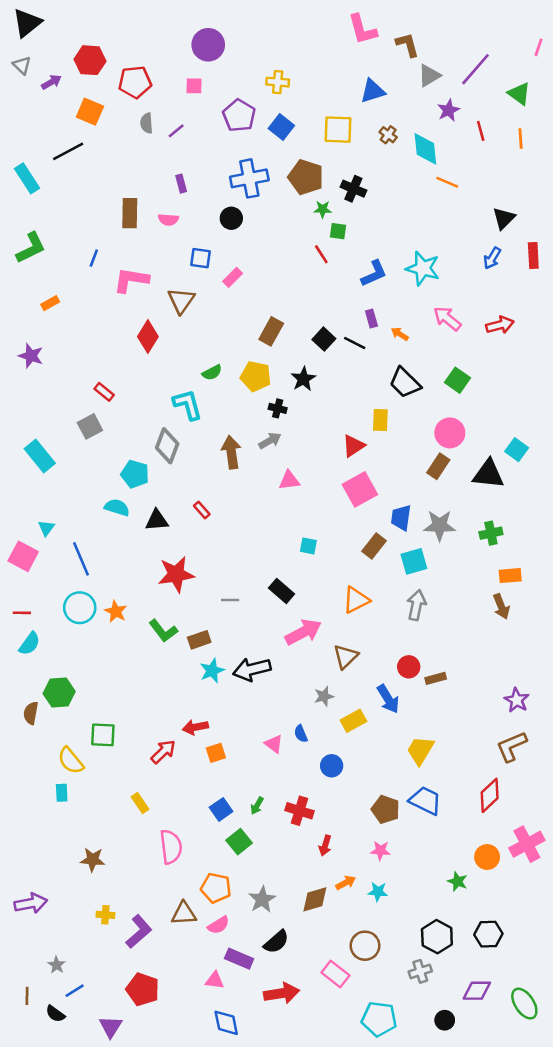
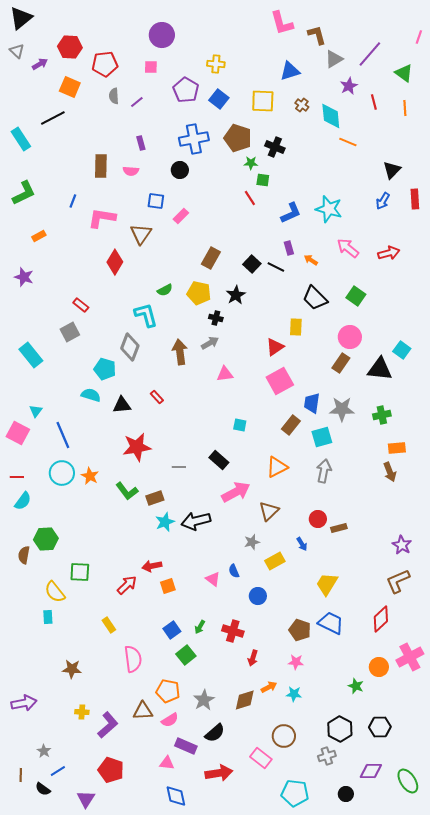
blue arrow: (388, 699) -> (302, 544), size x0.6

